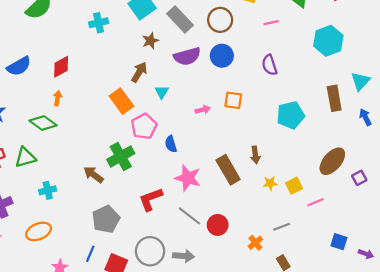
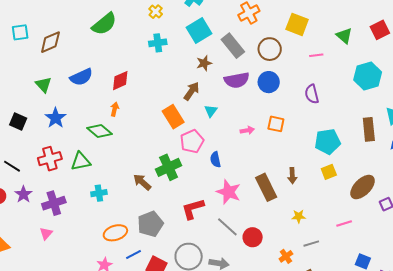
yellow star: (270, 183) -> (299, 216), moved
yellow square: (294, 186) -> (329, 172), moved
orange ellipse: (38, 231) -> (115, 233), moved
blue line: (90, 254) -> (133, 255), turned 35

